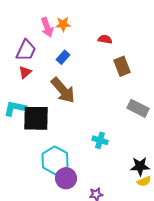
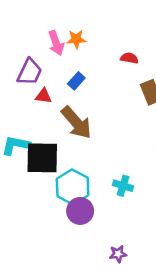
red triangle: (25, 72) -> (43, 96), moved, turned 48
cyan hexagon: (55, 160) -> (73, 187), moved
purple circle: (66, 178) -> (80, 211), moved

